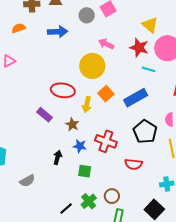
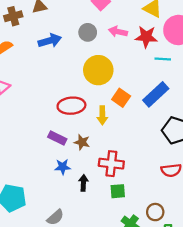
gray circle: (87, 15) -> (88, 32), moved
pink arrow: (106, 44) -> (118, 32), moved
brown star: (72, 124) -> (82, 142), moved
red cross: (106, 141) -> (111, 164), moved
blue star: (80, 146) -> (63, 167), moved

